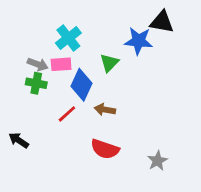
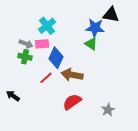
green triangle: (109, 63) -> (91, 44), moved, turned -40
brown arrow: (105, 110) -> (72, 75), size x1.5
red semicircle: (105, 149) -> (72, 102), turned 126

